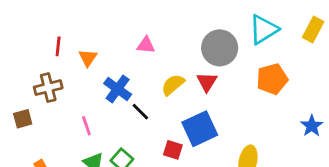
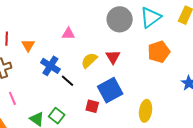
gray circle: (220, 48) -> (120, 19), moved
pink line: (86, 126) -> (12, 98), moved

